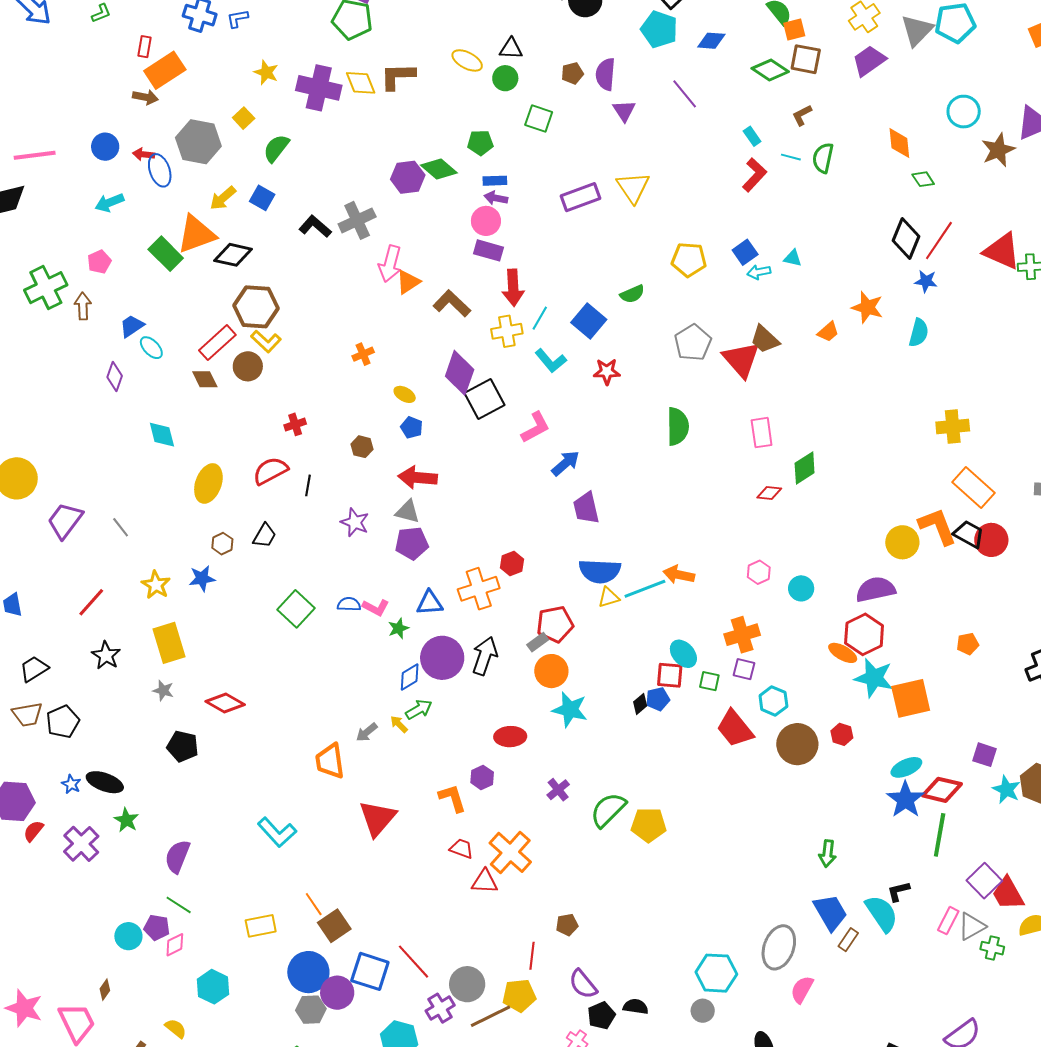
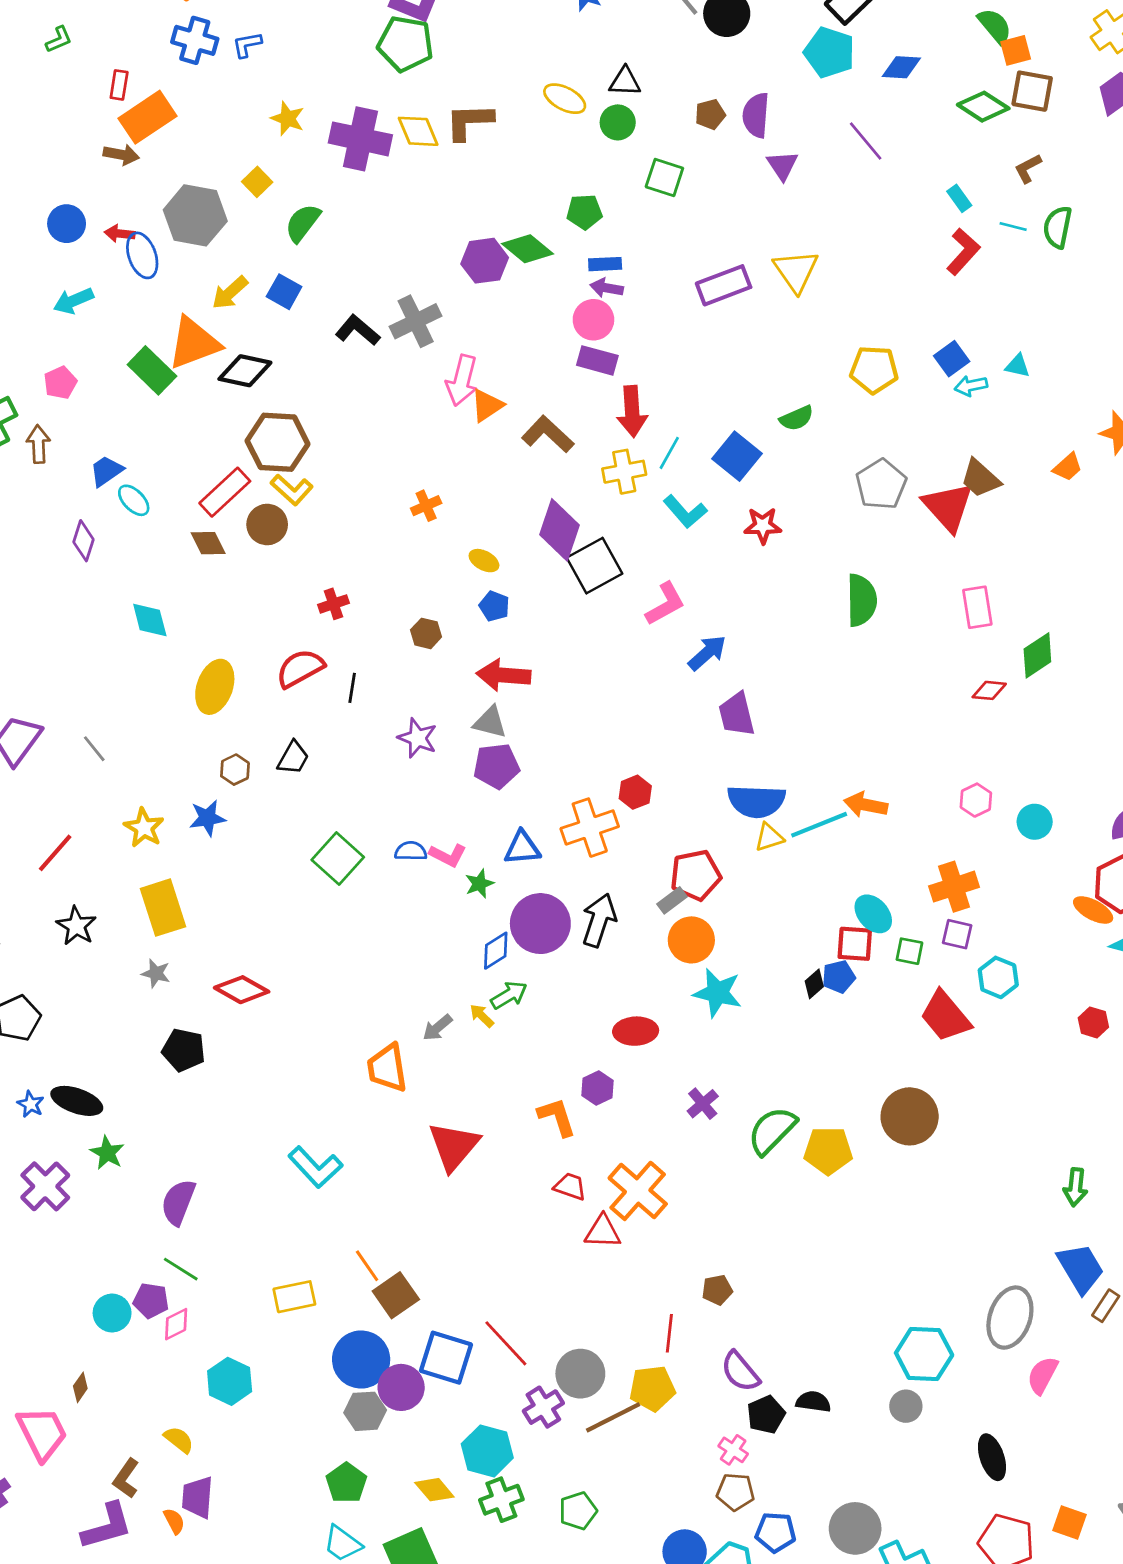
brown circle: (797, 744) -> (910, 1116), moved

